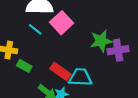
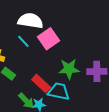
green star: (101, 41) -> (69, 69), moved

